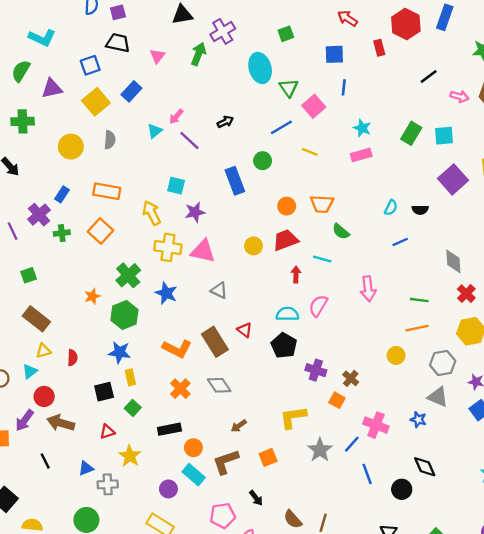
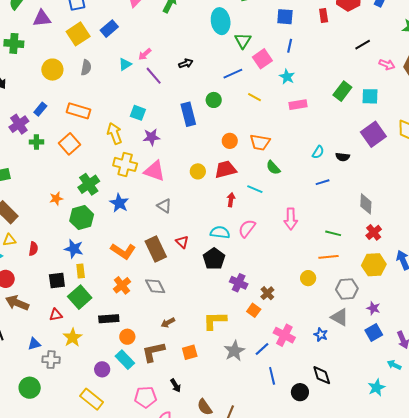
cyan star: (362, 128) -> (287, 77), moved
green square: (133, 408) -> (80, 297), size x1.6

